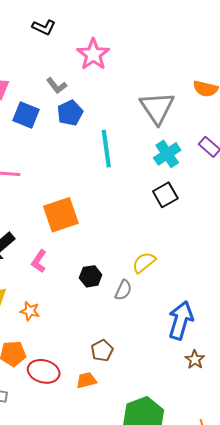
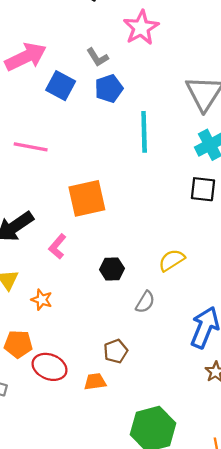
black square: (165, 195) -> (203, 189), turned 30
gray semicircle: (123, 290) -> (145, 302), moved

